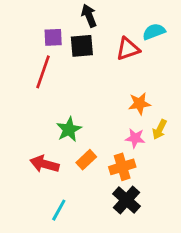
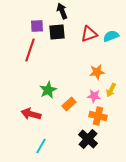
cyan semicircle: (154, 32) -> (111, 36), moved
orange rectangle: (86, 160) -> (69, 104), moved
orange cross: (122, 167) -> (98, 116), moved, turned 30

